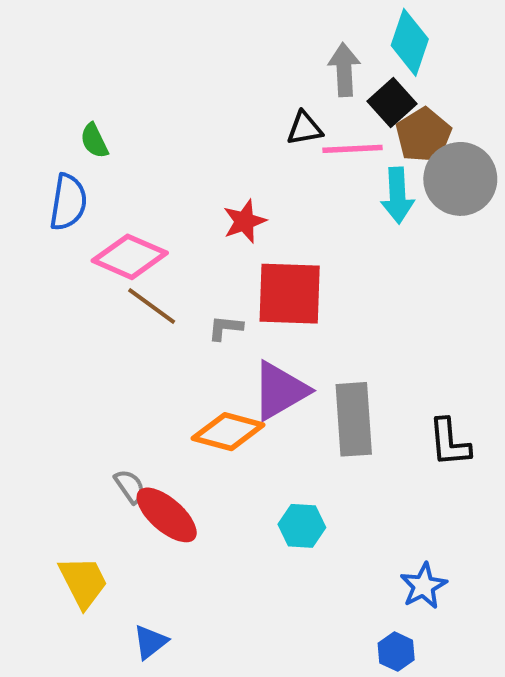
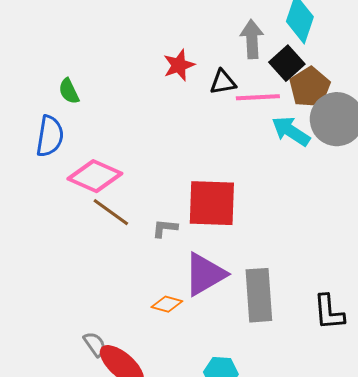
cyan arrow: (397, 195) -> (291, 131), turned 126
red star: (244, 221) -> (179, 65), moved
orange diamond: (228, 432) -> (167, 304), size x0.6

